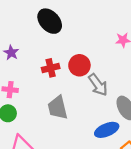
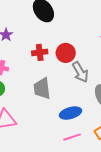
blue ellipse: (107, 130) -> (71, 113), moved

